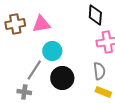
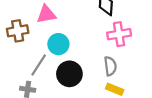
brown cross: (15, 24) -> (18, 31), moved

